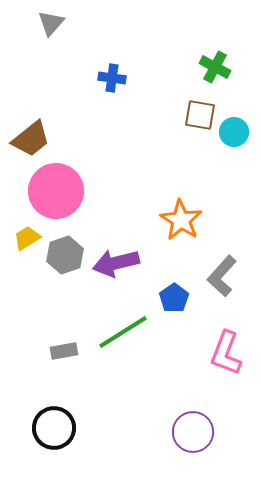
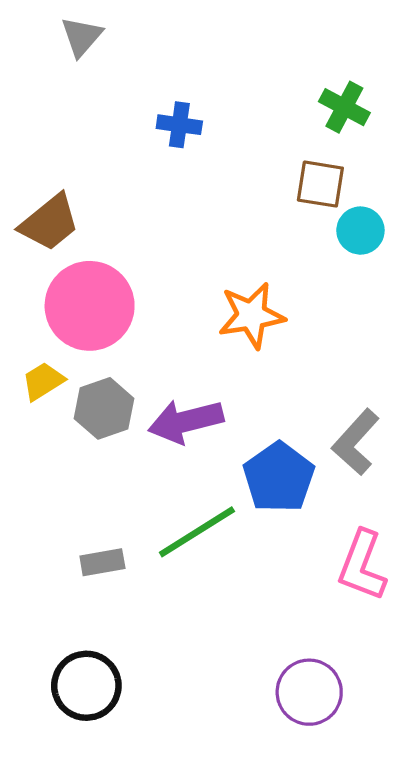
cyan circle: (234, 132) -> (360, 231), moved
orange star: (181, 220) -> (251, 315), moved, turned 30
blue pentagon: (174, 298) -> (279, 477), size x1.5

